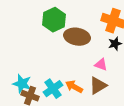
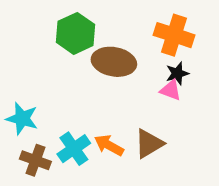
pink triangle: (101, 65) -> (171, 90), moved
cyan star: (22, 84) -> (22, 119), moved

